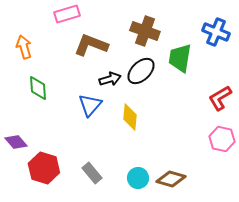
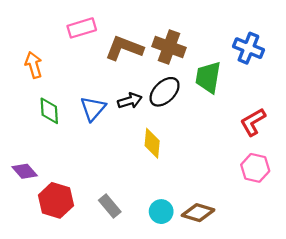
brown L-shape: (91, 45) -> (124, 48), moved
blue triangle: (90, 105) -> (93, 109), moved

